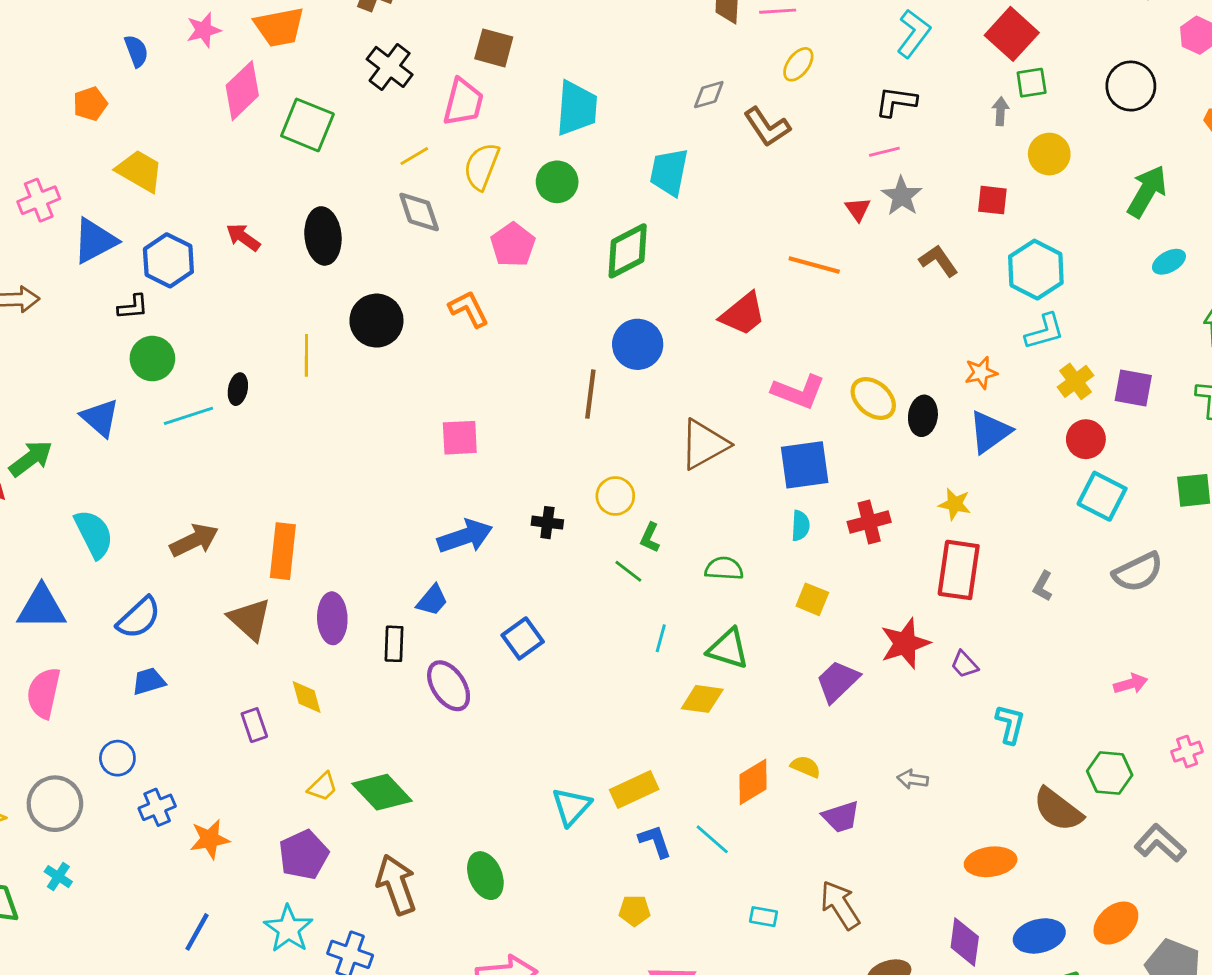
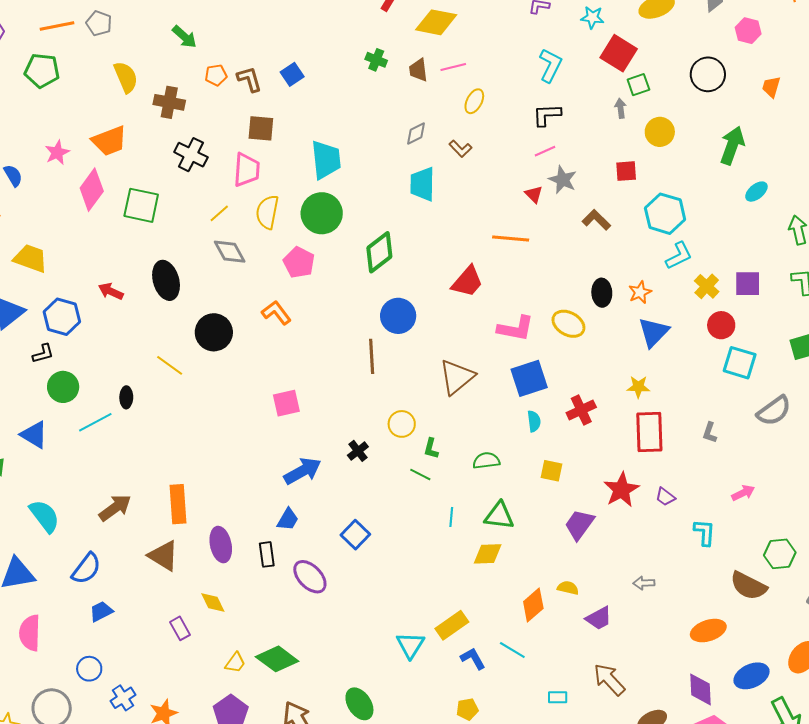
brown L-shape: (767, 127) -> (460, 149), size x0.7
cyan trapezoid: (669, 172) -> (422, 184), moved
green circle: (557, 182) -> (322, 213), size x1.4
yellow line: (306, 355) -> (170, 365), turned -44
black ellipse: (923, 416) -> (602, 293), moved
black cross: (547, 523) -> (358, 451), turned -35
pink arrow: (1131, 684) -> (743, 493), moved

